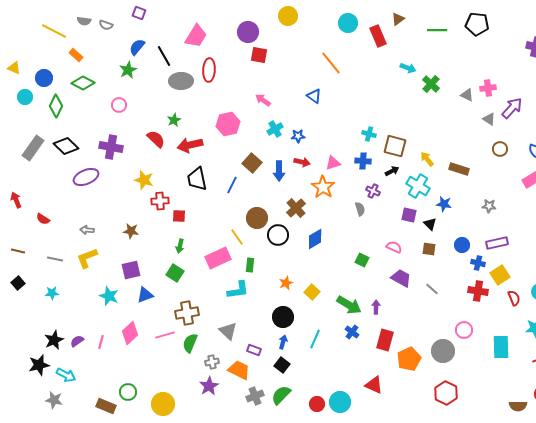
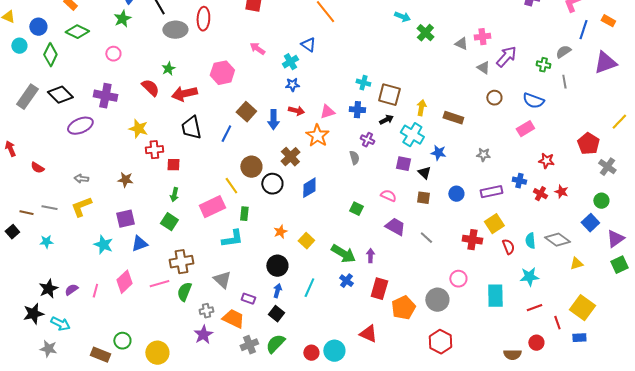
cyan cross: (275, 129) -> (290, 62), moved
yellow arrow: (427, 159) -> (421, 108), turned 49
brown line: (18, 251) -> (26, 213), moved
blue cross: (478, 263) -> (519, 181), moved

